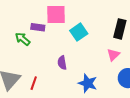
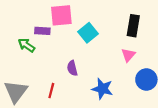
red line: (34, 83) -> (51, 91), moved

